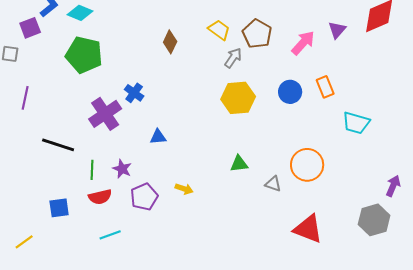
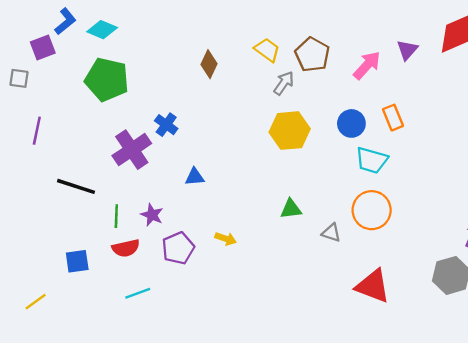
cyan trapezoid: (356, 123) -> (372, 160), moved

